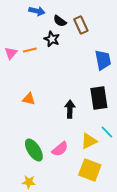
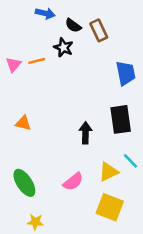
orange triangle: (29, 99) -> (23, 123), moved
green ellipse: (34, 150) -> (24, 183), moved

